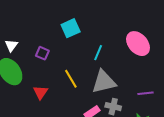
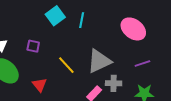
pink ellipse: (138, 44) -> (133, 29), moved
cyan line: (98, 53) -> (82, 20), moved

